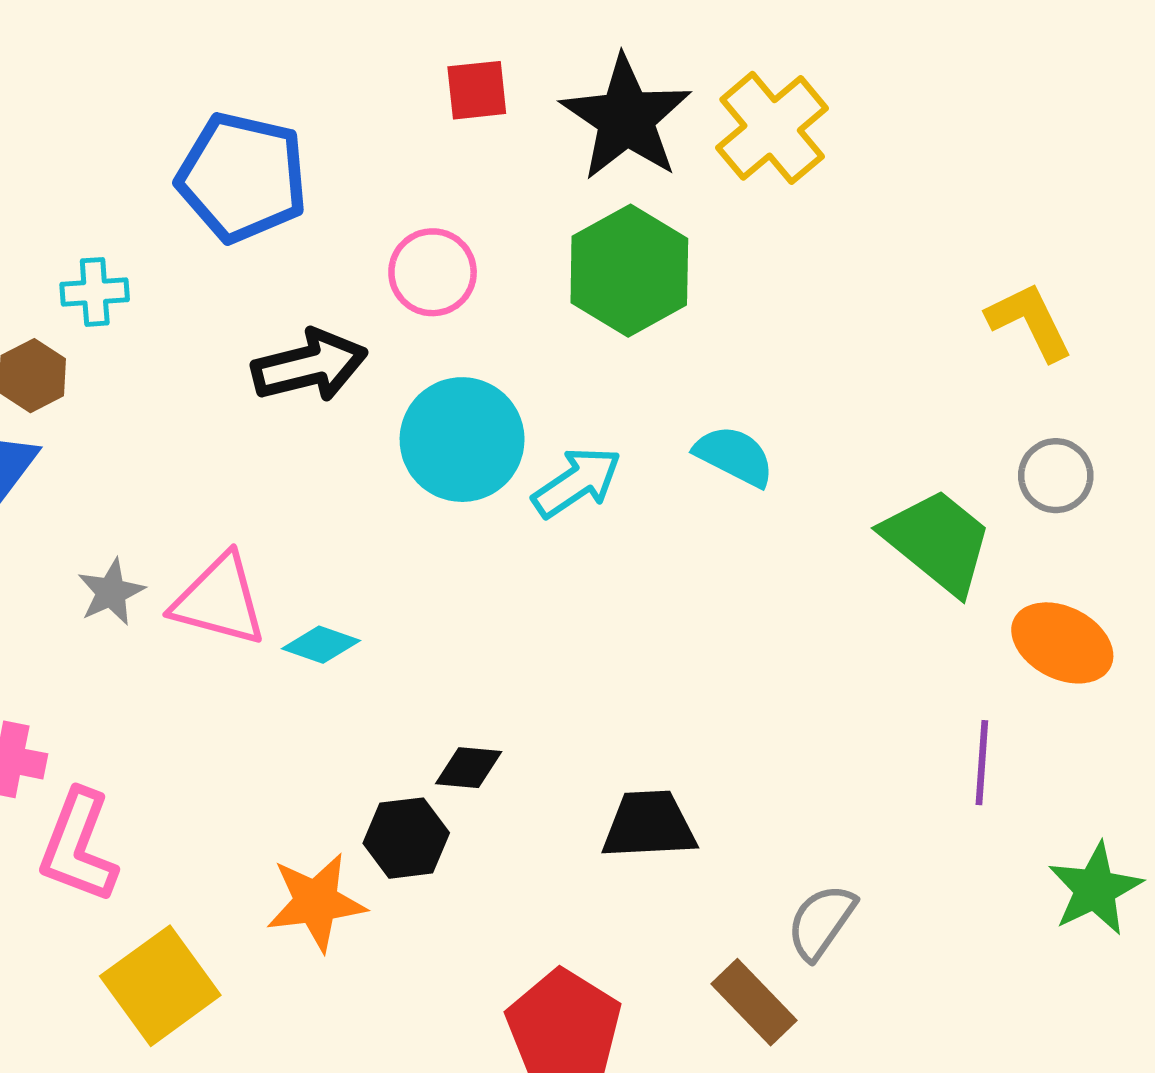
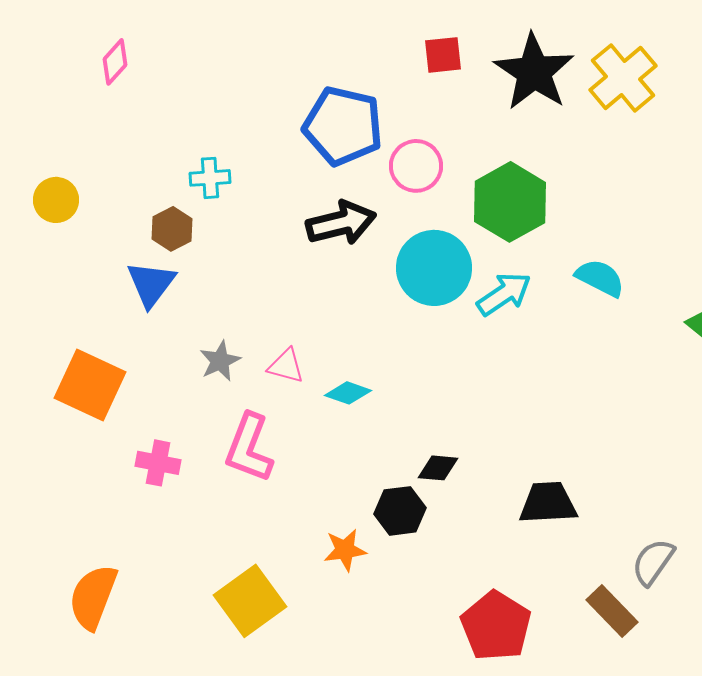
blue pentagon: (242, 177) -> (343, 126), moved
green hexagon: (629, 271) -> (510, 202), moved
pink triangle: (219, 600) -> (286, 366), size x0.6
pink L-shape: (78, 846) -> (249, 448), moved
orange star: (316, 902) -> (345, 550), size x0.7

